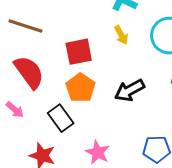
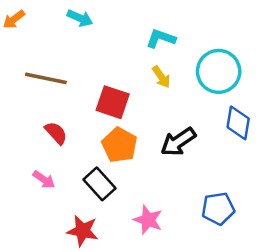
red square: (79, 52) -> (113, 102), turned 36
red semicircle: (29, 72) -> (56, 133), size x0.6

